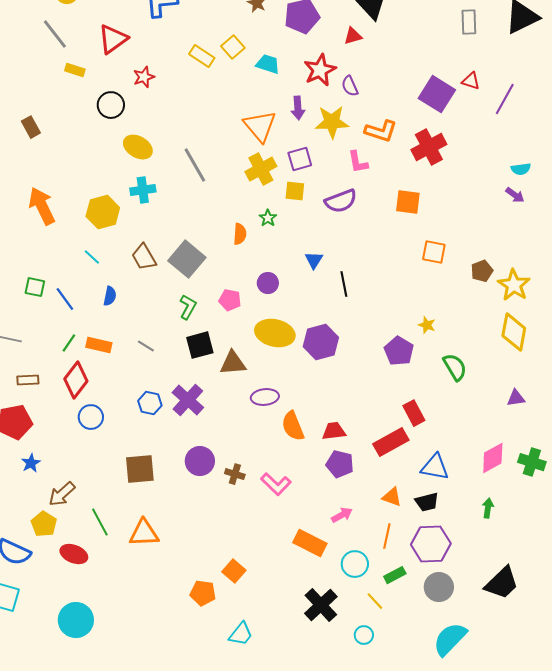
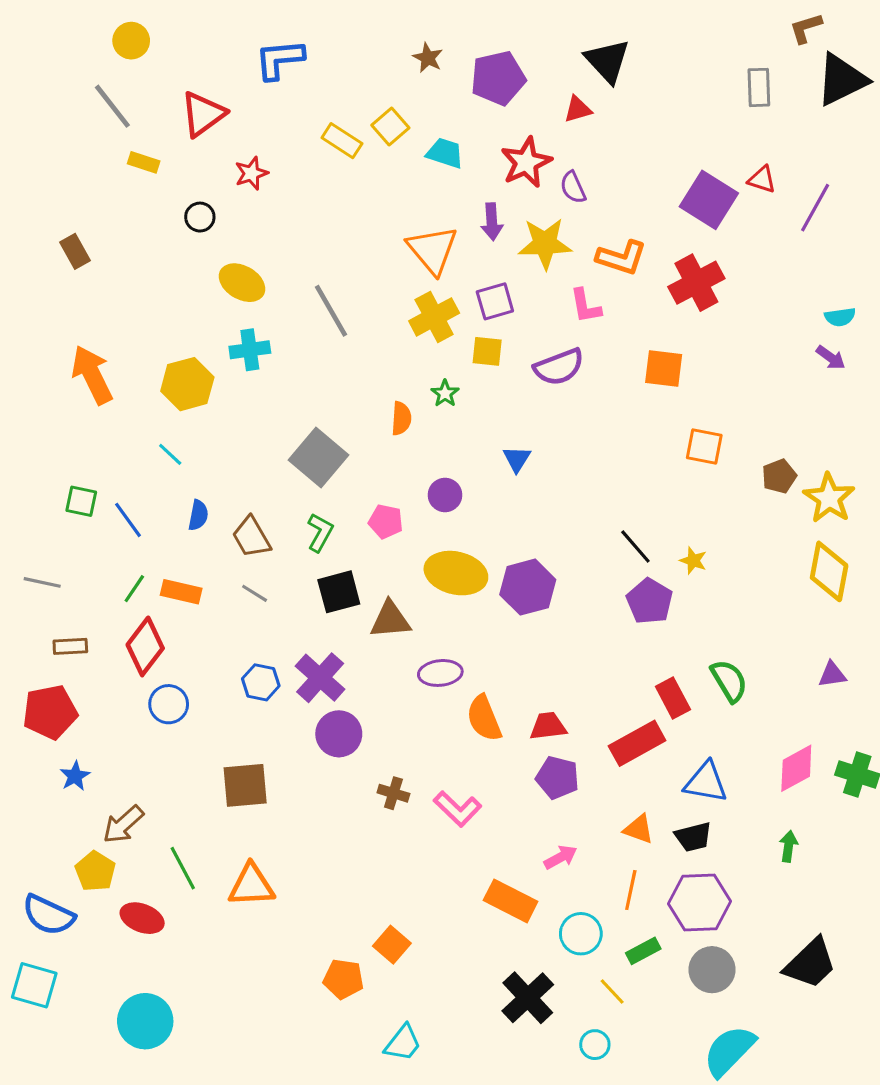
black circle: (111, 105) -> (200, 217), size x0.7
brown trapezoid: (144, 257) -> (251, 537), moved
black line: (344, 284) -> (635, 546), moved, turned -30
green semicircle: (455, 367) -> (729, 681), moved
purple circle: (200, 461) -> (339, 734), moved

